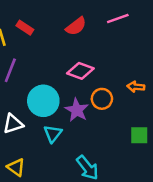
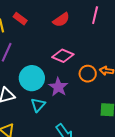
pink line: (118, 18) -> (95, 15), turned -60
orange circle: (102, 99) -> (88, 74), moved

